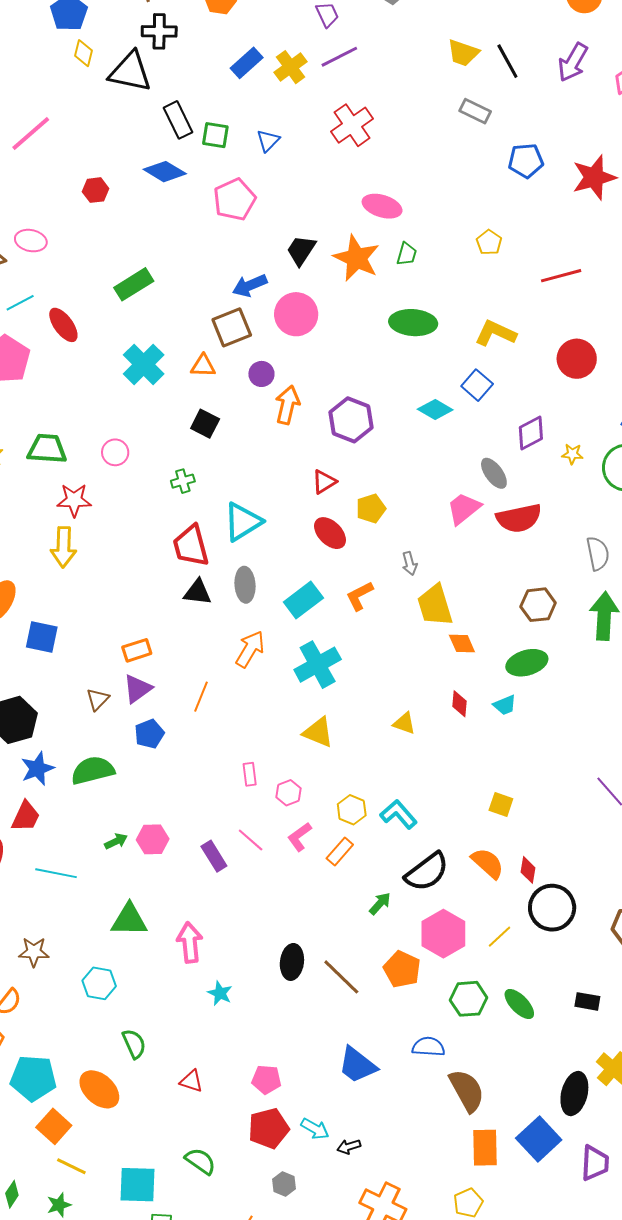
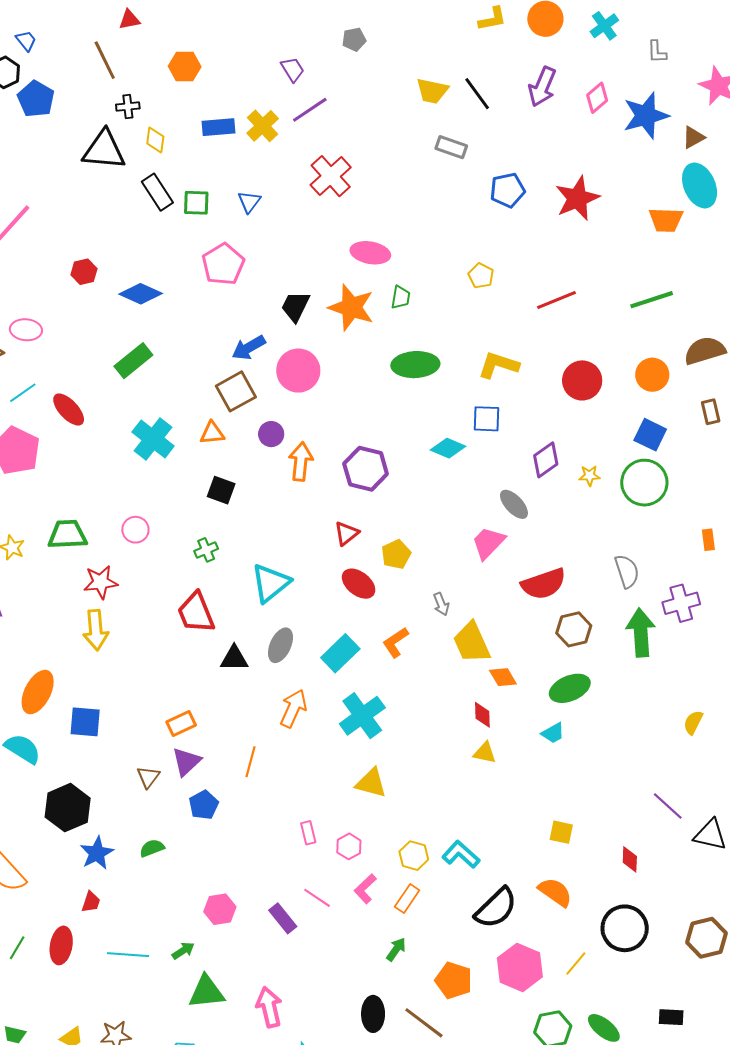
black cross: (159, 31) -> (128, 107), size x0.7
yellow diamond: (83, 53) -> (155, 140), moved
blue rectangle: (247, 63) -> (219, 127), turned 44
blue diamond: (165, 172) -> (141, 294), moved
blue square: (477, 385) -> (486, 419), turned -32
red semicircle: (519, 518) -> (544, 584), moved
red trapezoid: (191, 546) -> (196, 613), moved
gray ellipse: (245, 585) -> (280, 645), turned 36
red diamond: (460, 704) -> (482, 715), moved
yellow triangle: (404, 723) -> (485, 753), moved
green semicircle: (93, 770) -> (152, 848), size x0.6
red trapezoid: (26, 816) -> (91, 902), size x0.7
green arrow: (116, 841) -> (183, 951), moved
red diamond: (528, 870) -> (630, 859), moved
green arrow: (380, 904) -> (396, 949), moved
orange pentagon: (402, 969) -> (454, 980), moved

